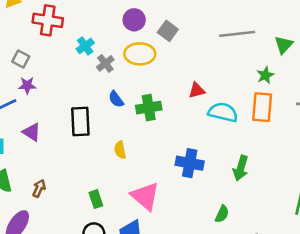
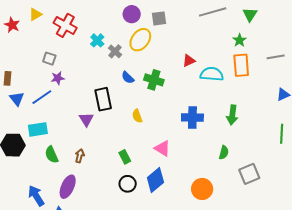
red cross: (48, 20) -> (65, 25), turned 30
gray square: (168, 31) -> (159, 18), turned -35
yellow ellipse: (140, 54) -> (140, 40), turned -45
green cross: (149, 108) -> (154, 80), turned 36
purple triangle: (32, 132) -> (86, 119), moved, turned 35
pink triangle: (145, 196) -> (162, 148), size x0.7

